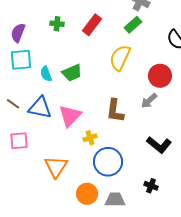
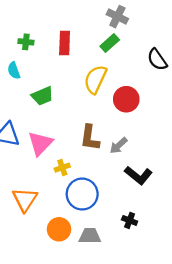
red rectangle: (92, 25) -> (65, 43), turned -35
cyan semicircle: (46, 74) -> (14, 71), moved
red circle: (160, 76) -> (126, 99), moved
gray arrow: (149, 101) -> (119, 146), moved

